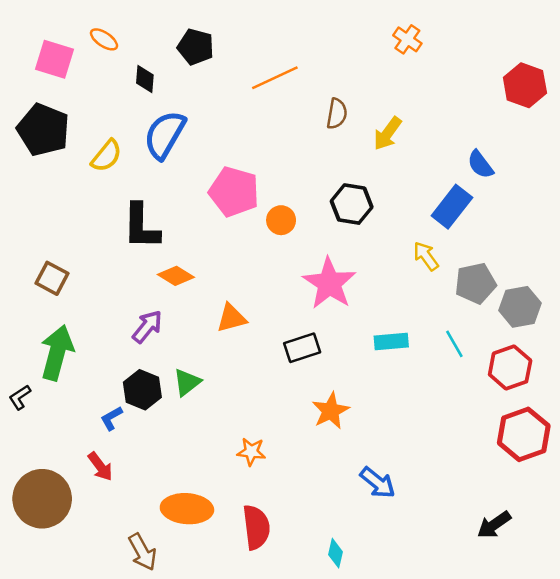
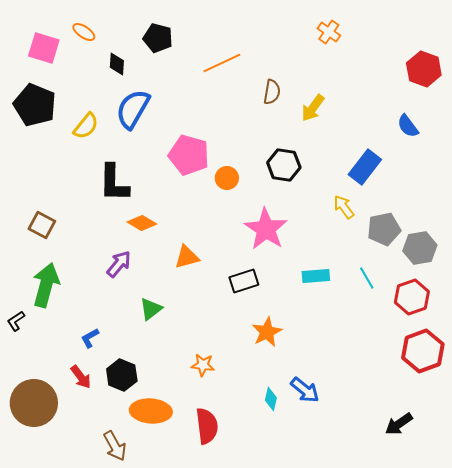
blue semicircle: (480, 164) -> (408, 126), moved
black hexagon: (142, 390) -> (122, 375), moved
cyan diamond: (336, 553) -> (271, 399), moved

